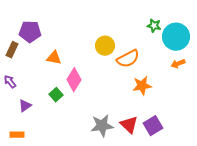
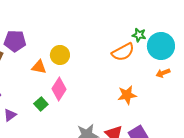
yellow circle: (105, 46) -> (60, 55), moved
orange semicircle: (128, 59) -> (123, 52), moved

